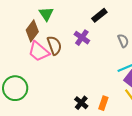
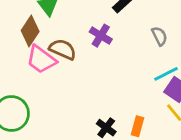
brown semicircle: (54, 45) -> (63, 49), turned -42

